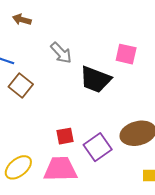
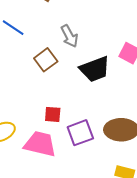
black trapezoid: (95, 79) -> (95, 69), turned -56
brown square: (21, 86) -> (46, 60), moved

